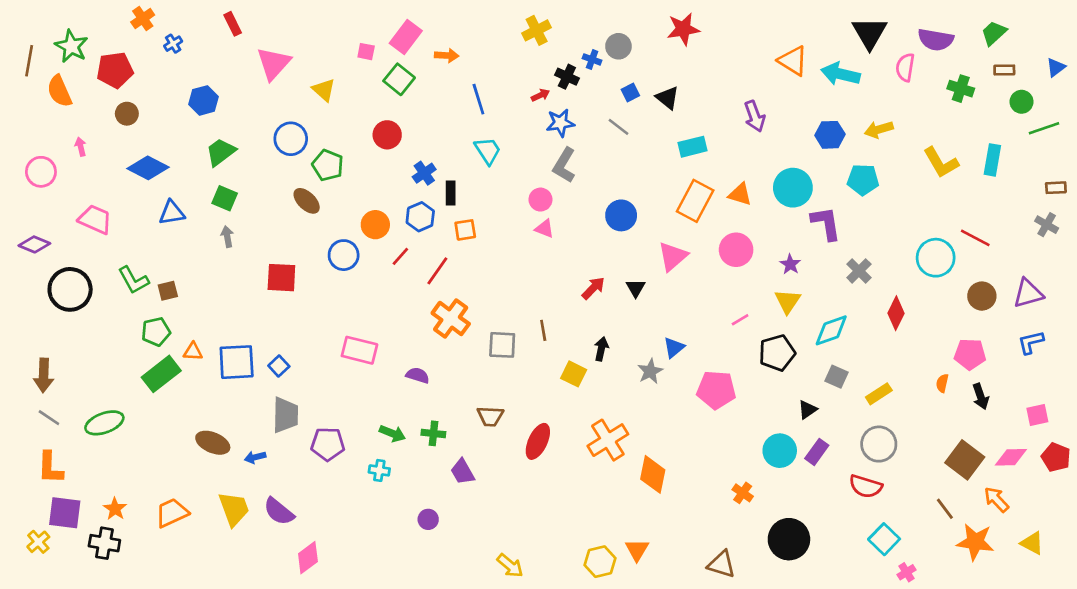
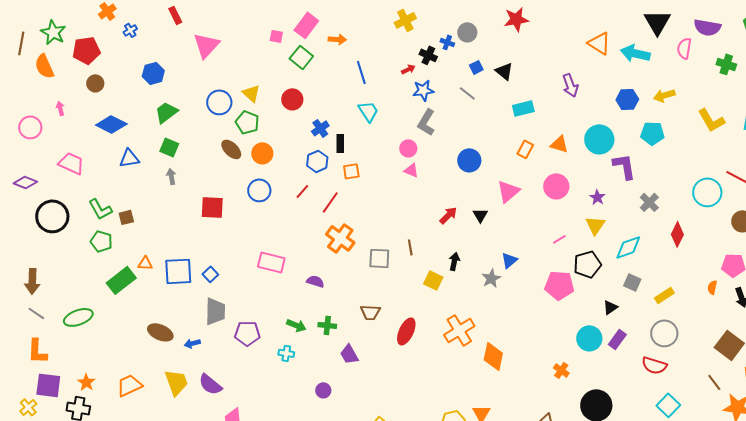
yellow triangle: (324, 90) -> (251, 93), moved
orange rectangle: (695, 201) -> (525, 149), size x0.6
orange circle: (375, 225) -> (262, 153), moved
green pentagon: (156, 332) -> (101, 241), moved, turned 30
pink pentagon: (716, 390) -> (559, 285), moved

